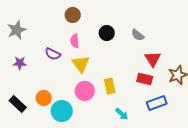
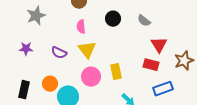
gray star: (17, 30) -> (36, 16), moved
purple semicircle: (53, 54) -> (59, 53), moved
black rectangle: (18, 104) -> (24, 90), turned 60

